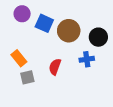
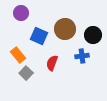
blue square: (44, 23) -> (39, 36), moved
gray square: (27, 77) -> (26, 73), turned -32

